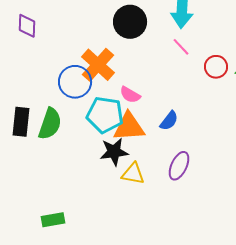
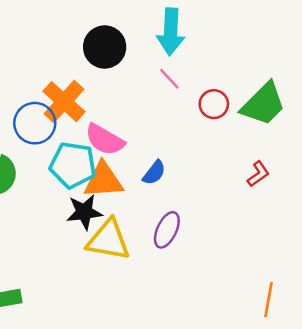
pink semicircle: (130, 95) -> (105, 140), size x1.5
yellow triangle: (133, 174) -> (108, 240), size x1.5

